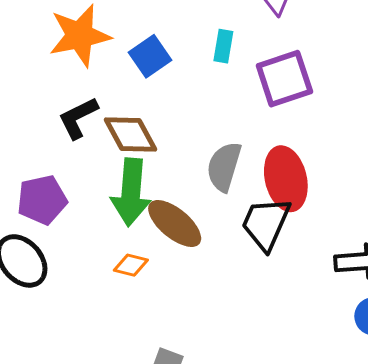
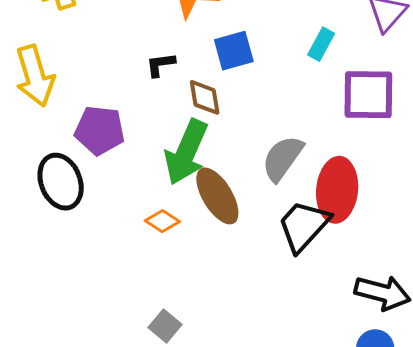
blue square: (150, 56) -> (234, 51), moved
black L-shape: (78, 118) -> (160, 65), size x0.7
brown diamond: (131, 134) -> (205, 97), size x0.7

